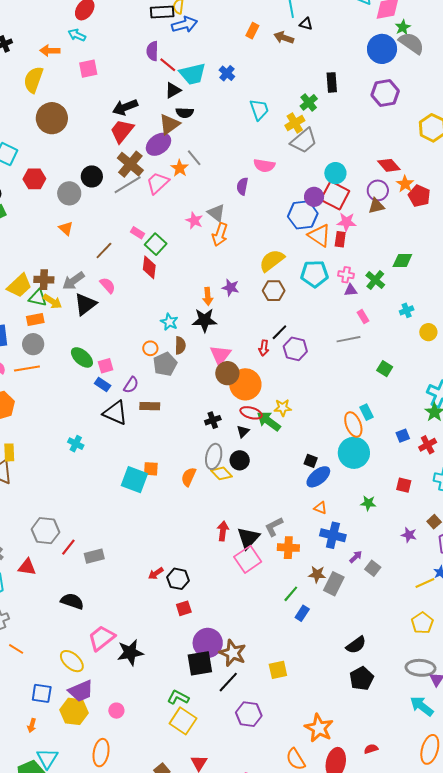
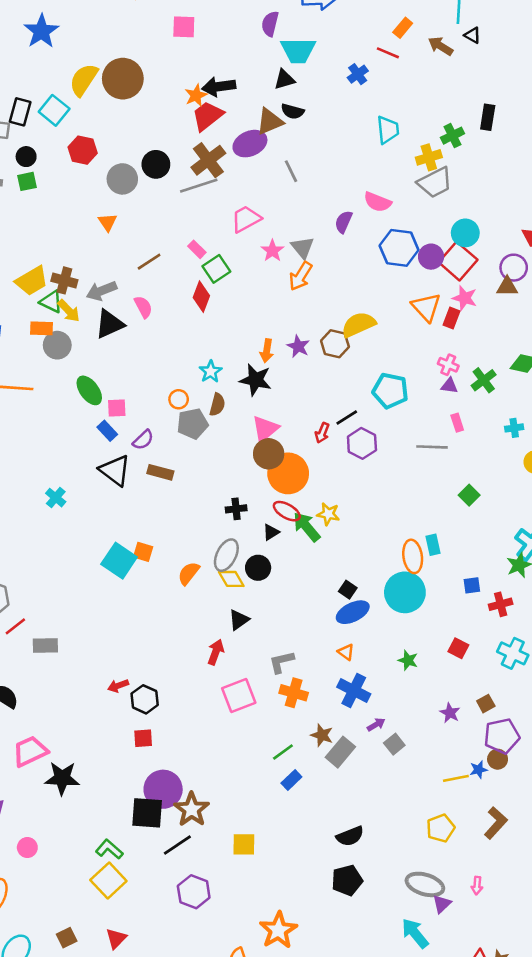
red line: (168, 65) -> (388, 53), moved, turned -30
cyan trapezoid: (193, 74) -> (298, 50), moved
yellow semicircle: (33, 80) -> (84, 80), moved
orange star: (180, 168) -> (196, 95), moved
pink trapezoid: (158, 183) -> (246, 219), moved
blue hexagon: (303, 215) -> (399, 248), moved
cyan pentagon: (314, 274) -> (390, 391), moved
brown hexagon: (274, 291) -> (335, 344), moved
gray circle: (33, 344) -> (57, 345), moved
black triangle: (248, 538) -> (239, 620), moved, size x0.7

